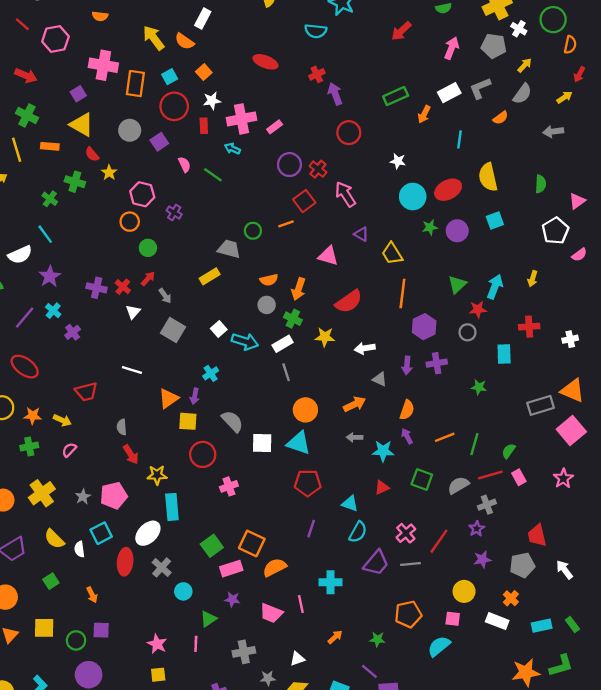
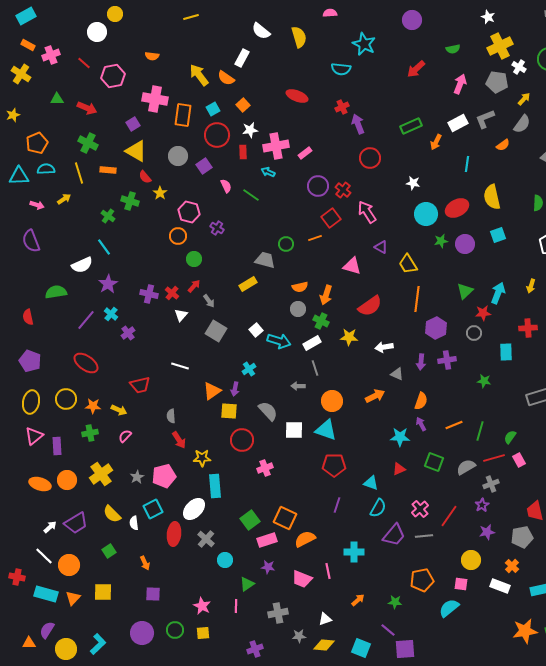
gray arrow: (354, 437) -> (298, 386), moved
green circle: (76, 640) -> (175, 630), moved

